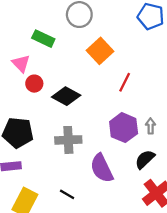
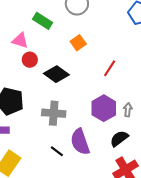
orange square: (100, 51) -> (78, 43), moved, size x0.7
pink triangle: (21, 63) -> (20, 40), turned -36
black line: (67, 194) -> (57, 151), moved

